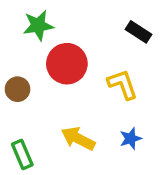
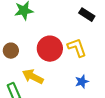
red circle: (67, 64) -> (50, 49), moved
yellow arrow: (78, 139) -> (33, 77), moved

